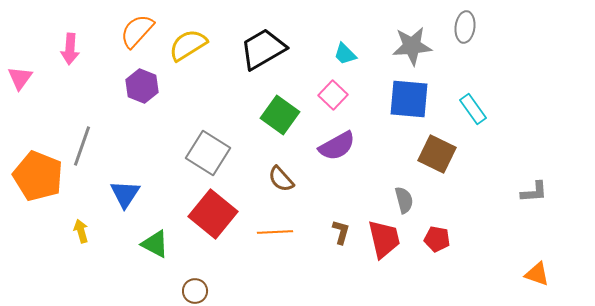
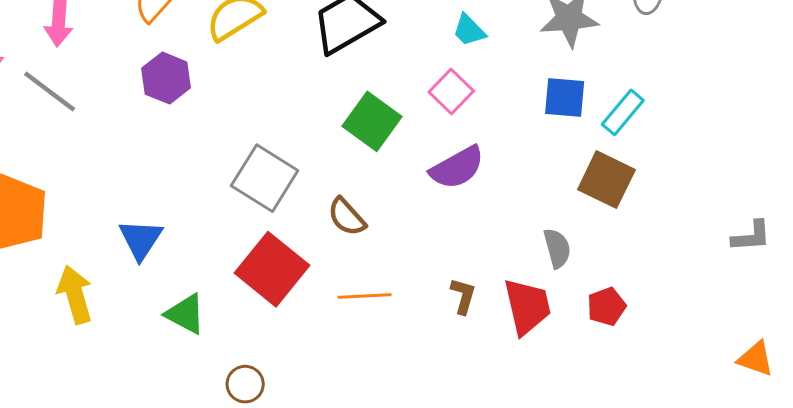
blue square: (409, 99) -> (565, 97), size x0.7
cyan rectangle: (473, 109) -> (623, 112), moved, turned 76
gray line: (82, 146) -> (50, 91), moved, turned -72
brown semicircle: (281, 179) -> (347, 217), moved
yellow arrow: (81, 231) -> (75, 295), size x1.6
red pentagon: (437, 239) -> (606, 306), turned -30

